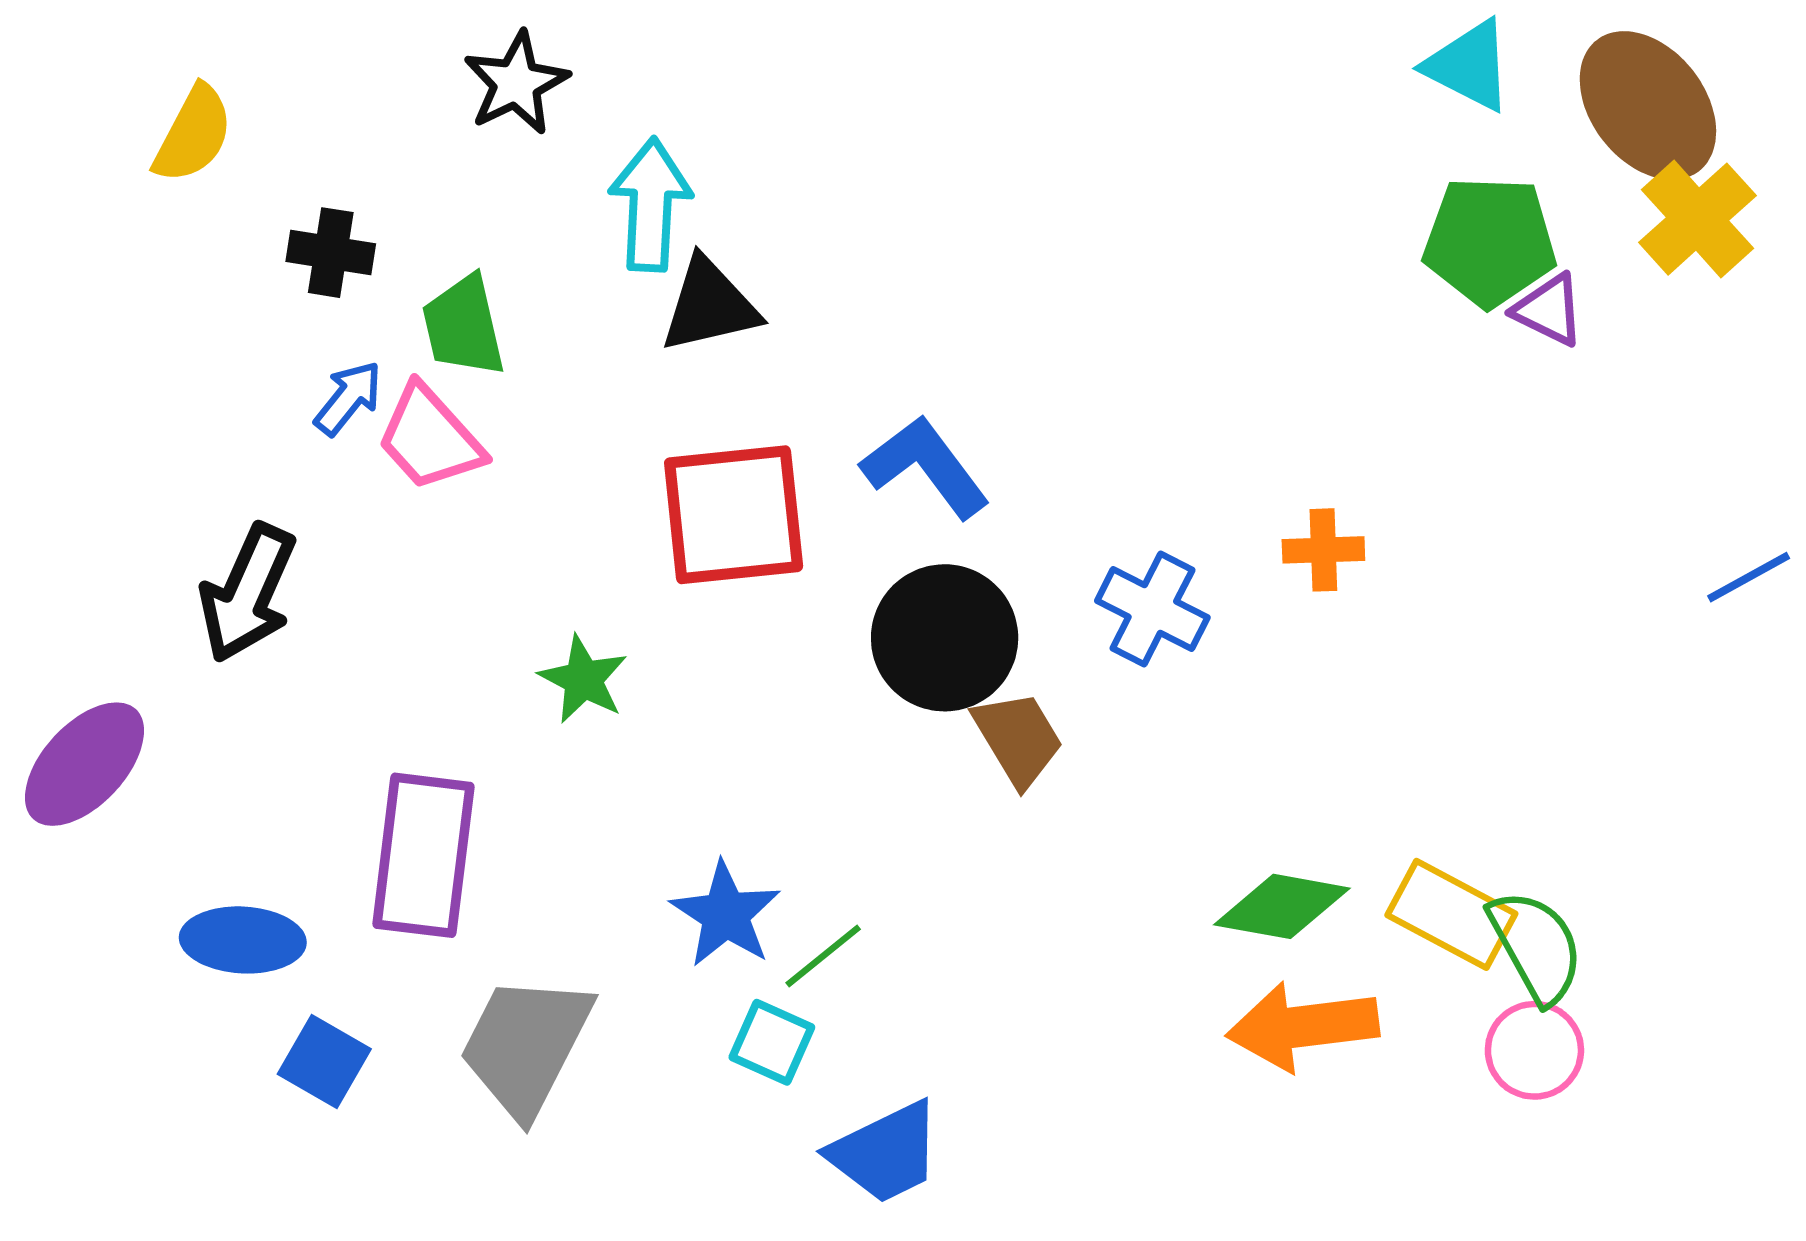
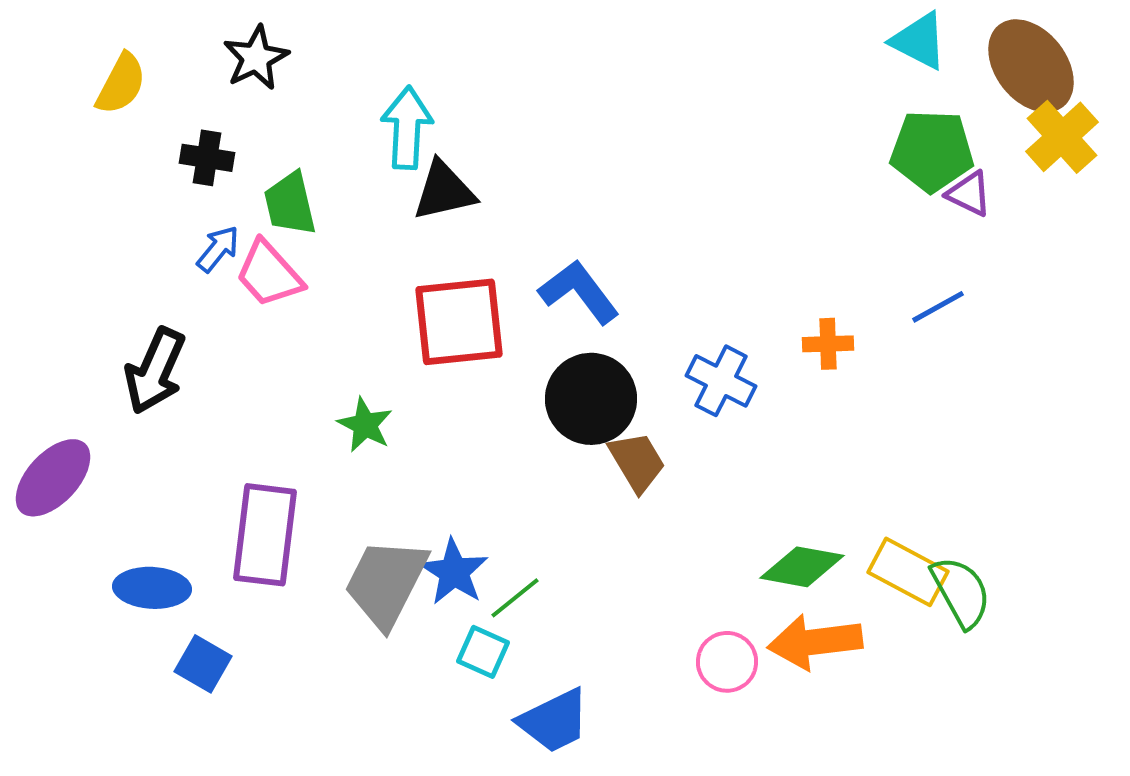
black star: (516, 83) -> (256, 58), moved
blue line: (1749, 577) -> (938, 307), moved
gray trapezoid: (526, 1045) -> (386, 583), moved
pink circle: (1534, 1050) -> (727, 662), moved

